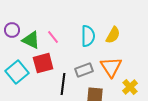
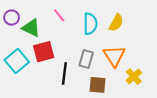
pink line: (53, 37) -> (59, 15), moved
gray rectangle: (84, 70) -> (86, 59), turned -54

